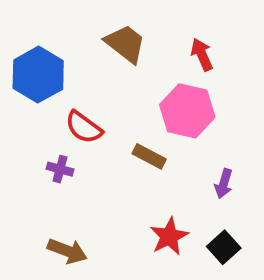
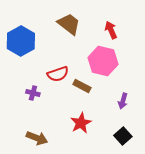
red semicircle: (84, 127) -> (58, 74), moved, turned -55
red star: (169, 236) -> (81, 123), moved

